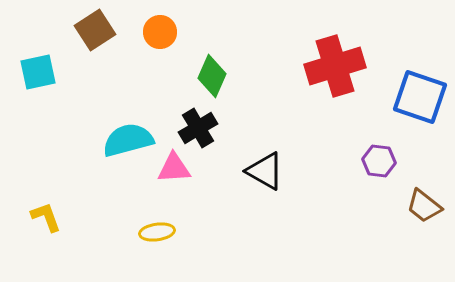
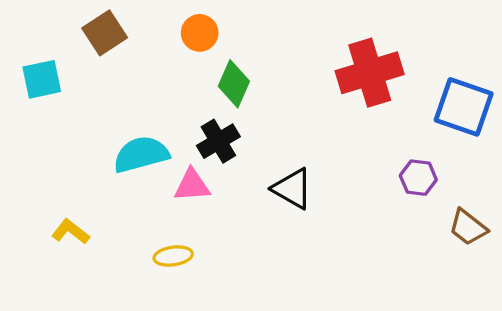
orange circle: (160, 32) -> (200, 33), moved
yellow L-shape: (46, 217) -> (70, 232), moved, turned -32

